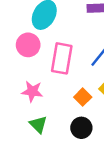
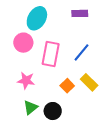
green triangle: (38, 124) -> (31, 107), turned 35
black circle: (81, 128) -> (53, 111), moved

